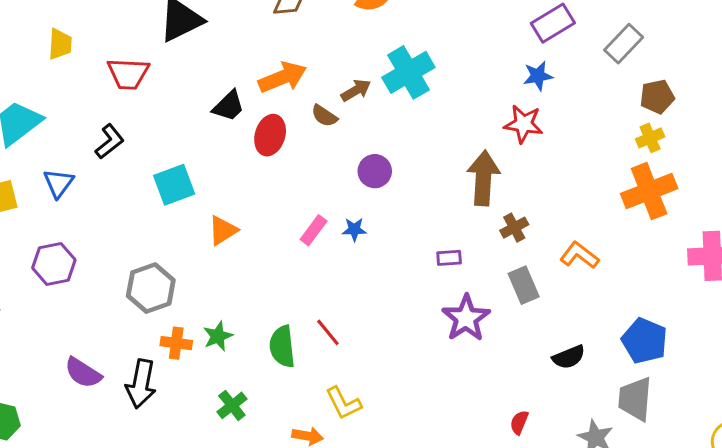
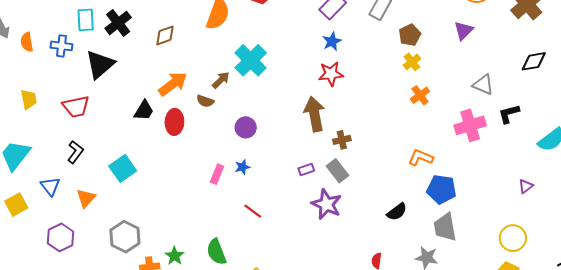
orange cross: (649, 191) -> (420, 95), size x0.6
brown cross: (514, 228) -> (342, 140), turned 30
orange triangle: (223, 230) -> (86, 198), moved
orange L-shape: (579, 255) -> (421, 158), moved
gray rectangle: (524, 285) -> (338, 171), moved
red line: (328, 332) -> (253, 211), moved

